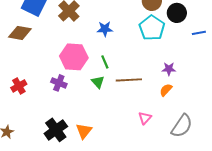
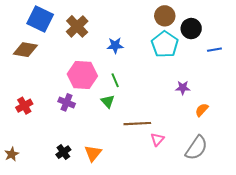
brown line: (129, 80) -> (137, 124), moved
orange semicircle: (166, 90) -> (202, 110), moved
black cross: (56, 130) -> (63, 152), size x0.6

